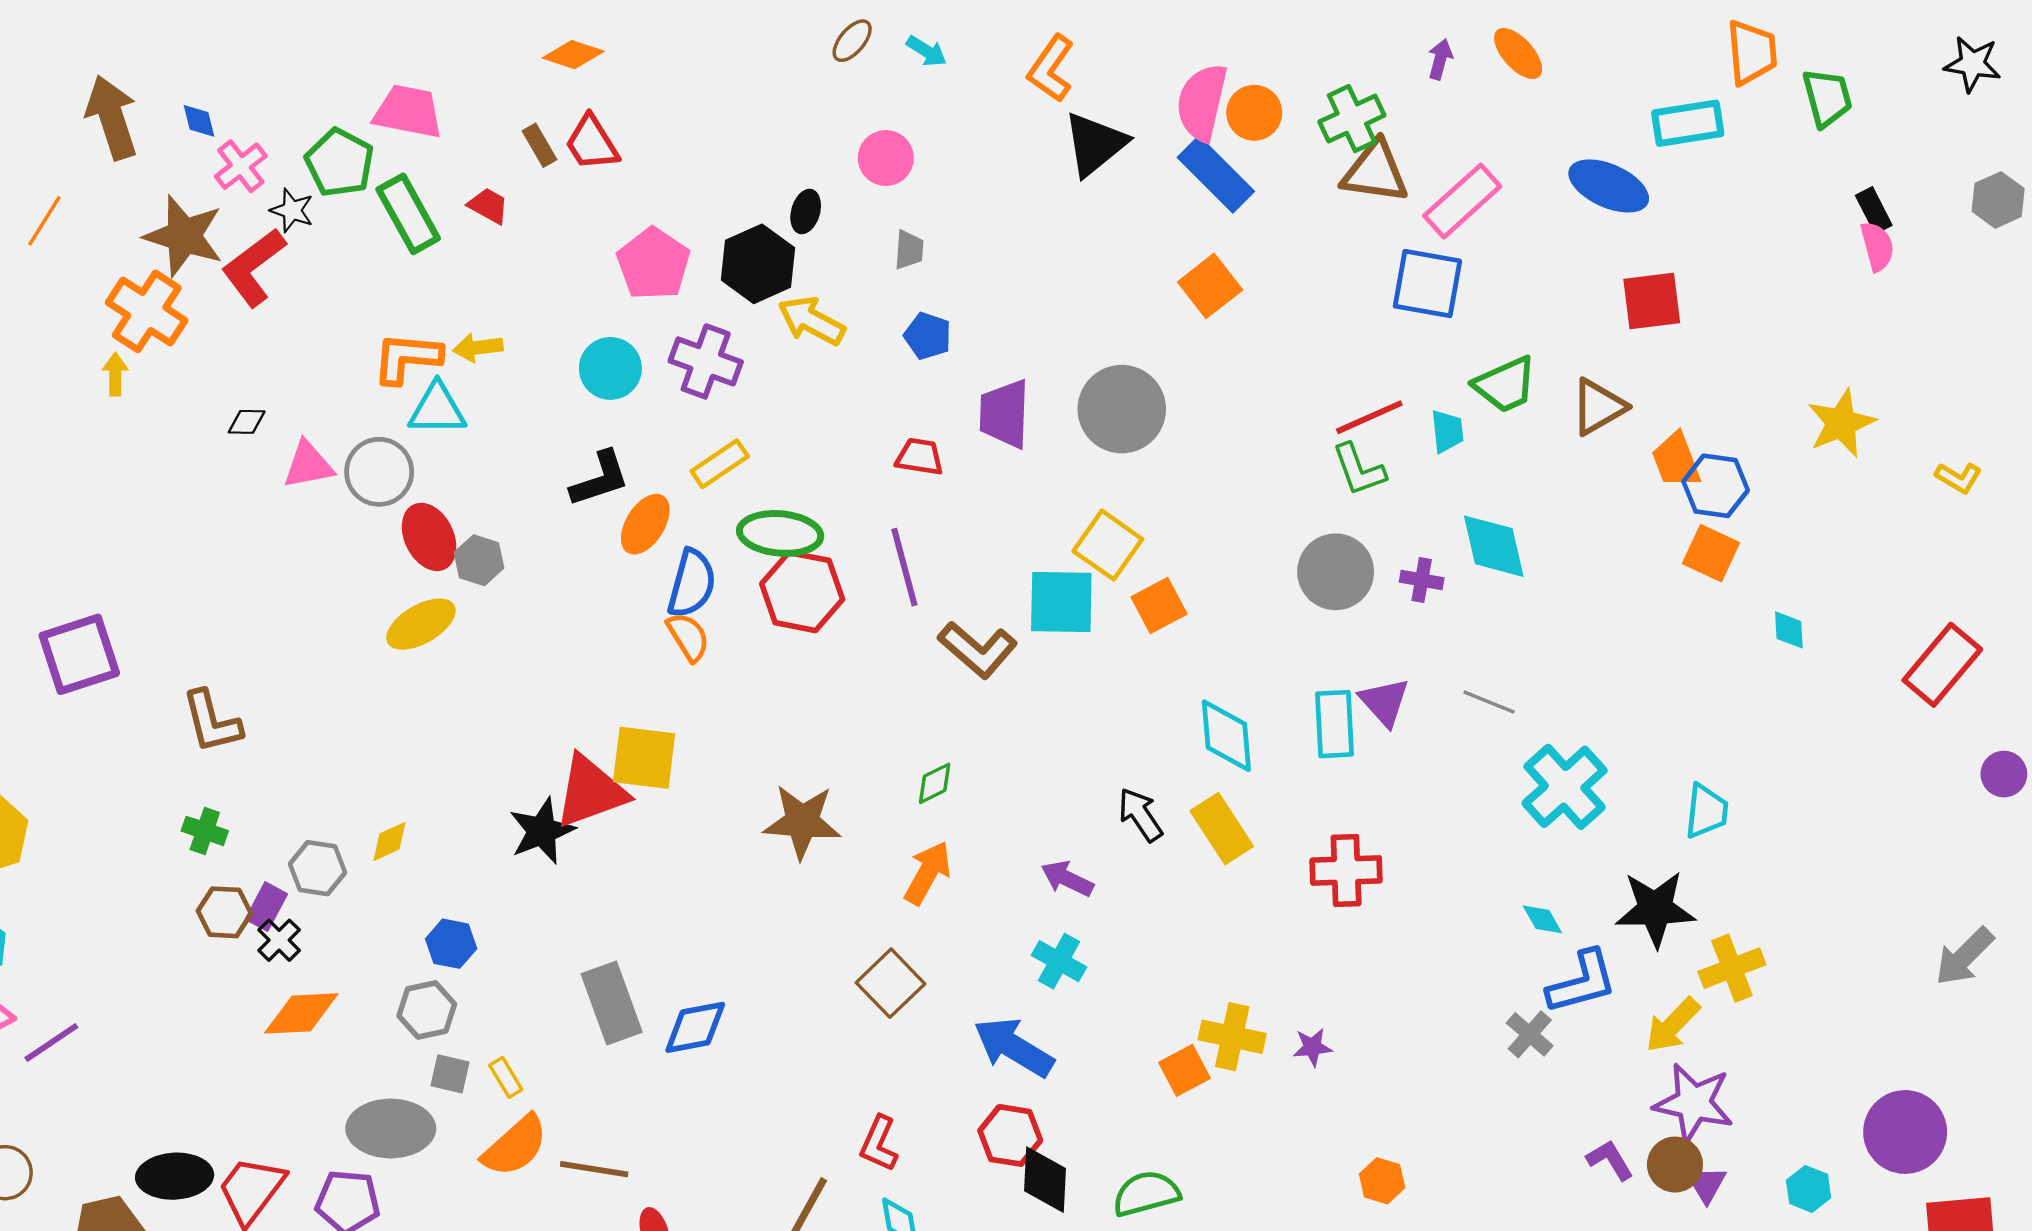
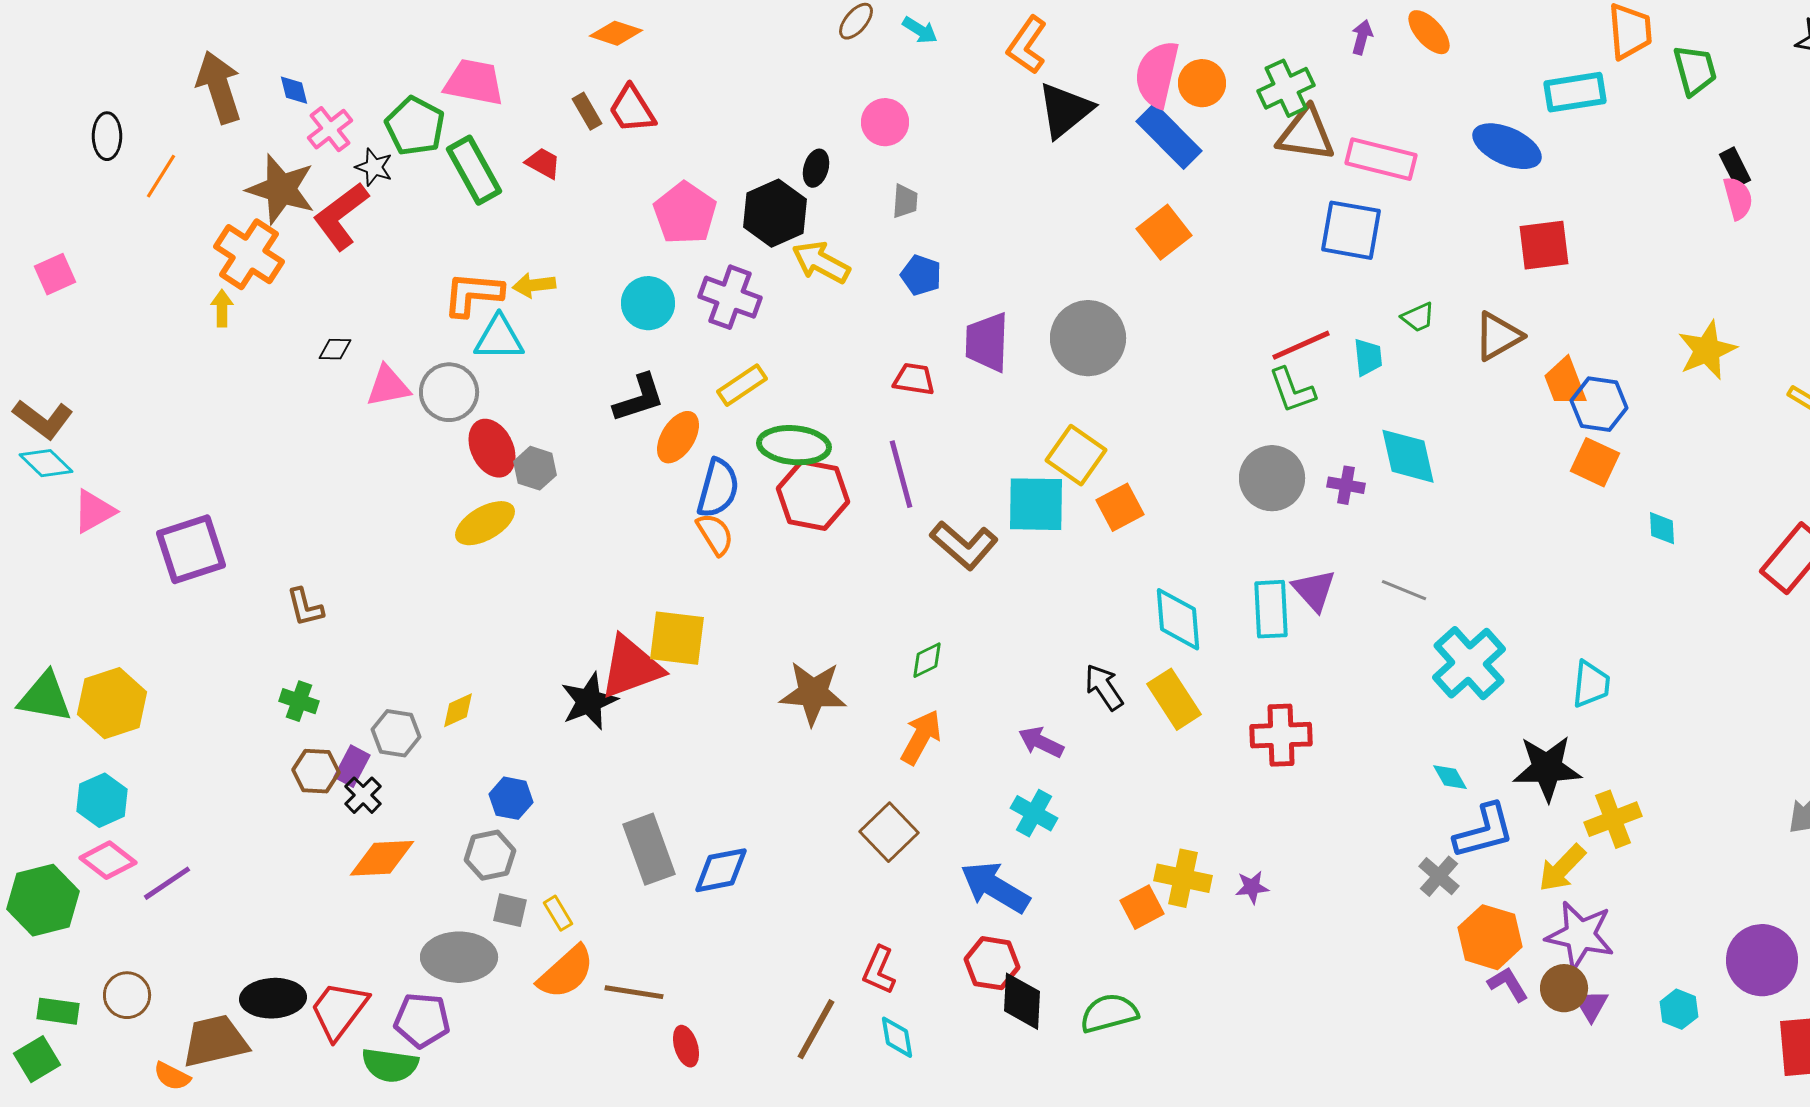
pink rectangle: (1462, 201) -> (1381, 159), turned 56
green trapezoid: (1505, 385) -> (1418, 317), size x0.6
brown L-shape: (212, 722) -> (305, 607), size x0.7
orange hexagon: (1382, 1181) -> (1490, 937), moved, size x1.6

